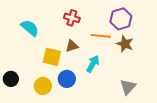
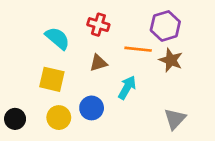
cyan semicircle: (30, 28) -> (57, 38), moved
yellow square: (52, 57) -> (52, 79), moved
black circle: (11, 79) -> (15, 119), moved

